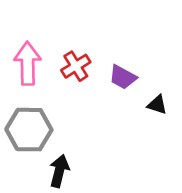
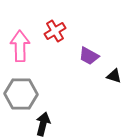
red cross: (76, 66) -> (55, 31), moved

